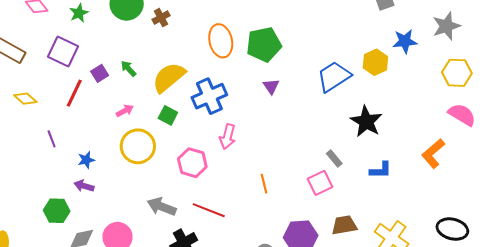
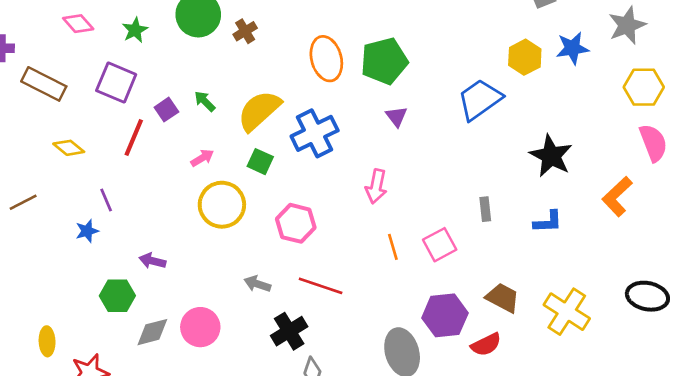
yellow hexagon: (375, 62) -> (525, 57), moved
pink semicircle: (462, 115) -> (653, 143), turned 40
black star: (366, 122) -> (551, 156), moved
pink arrow: (228, 137) -> (376, 186), moved
gray rectangle: (334, 158) -> (485, 209), turned 36
blue star: (86, 160) -> (87, 231), moved
pink square: (320, 183) -> (440, 245), moved
gray arrow: (162, 207) -> (257, 284), size x0.7
brown trapezoid: (344, 225) -> (503, 298), turned 40

